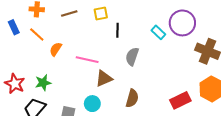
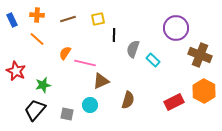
blue rectangle: (14, 27) -> (12, 20), moved
cyan rectangle: (158, 32) -> (153, 60), moved
orange semicircle: (56, 49) -> (65, 53), moved
gray semicircle: (132, 56) -> (133, 49), moved
red star: (15, 84) -> (16, 71), moved

